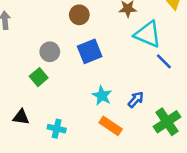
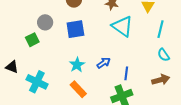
blue line: (164, 61) -> (126, 73), moved, turned 40
blue arrow: (136, 100) -> (104, 63), moved
cyan cross: (57, 129) -> (37, 82), size x1.5

